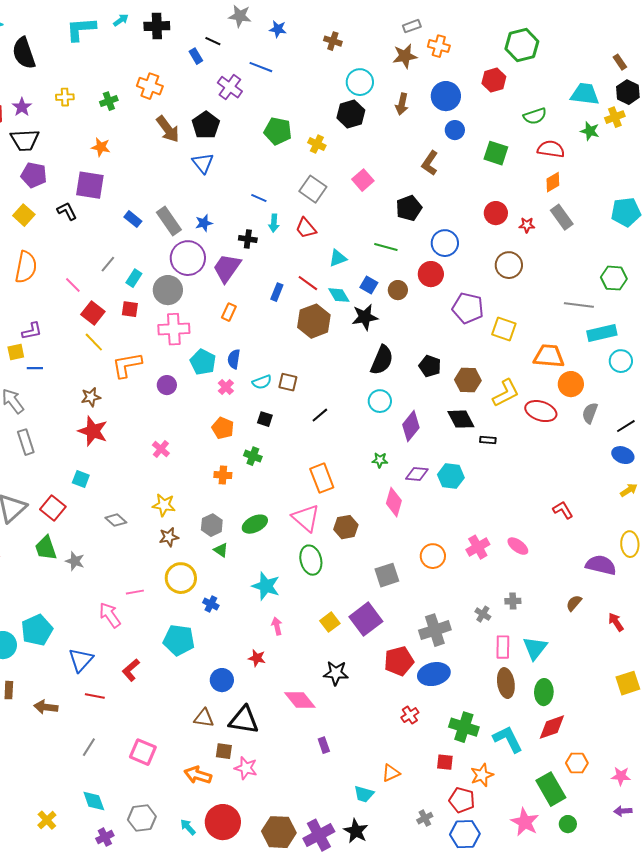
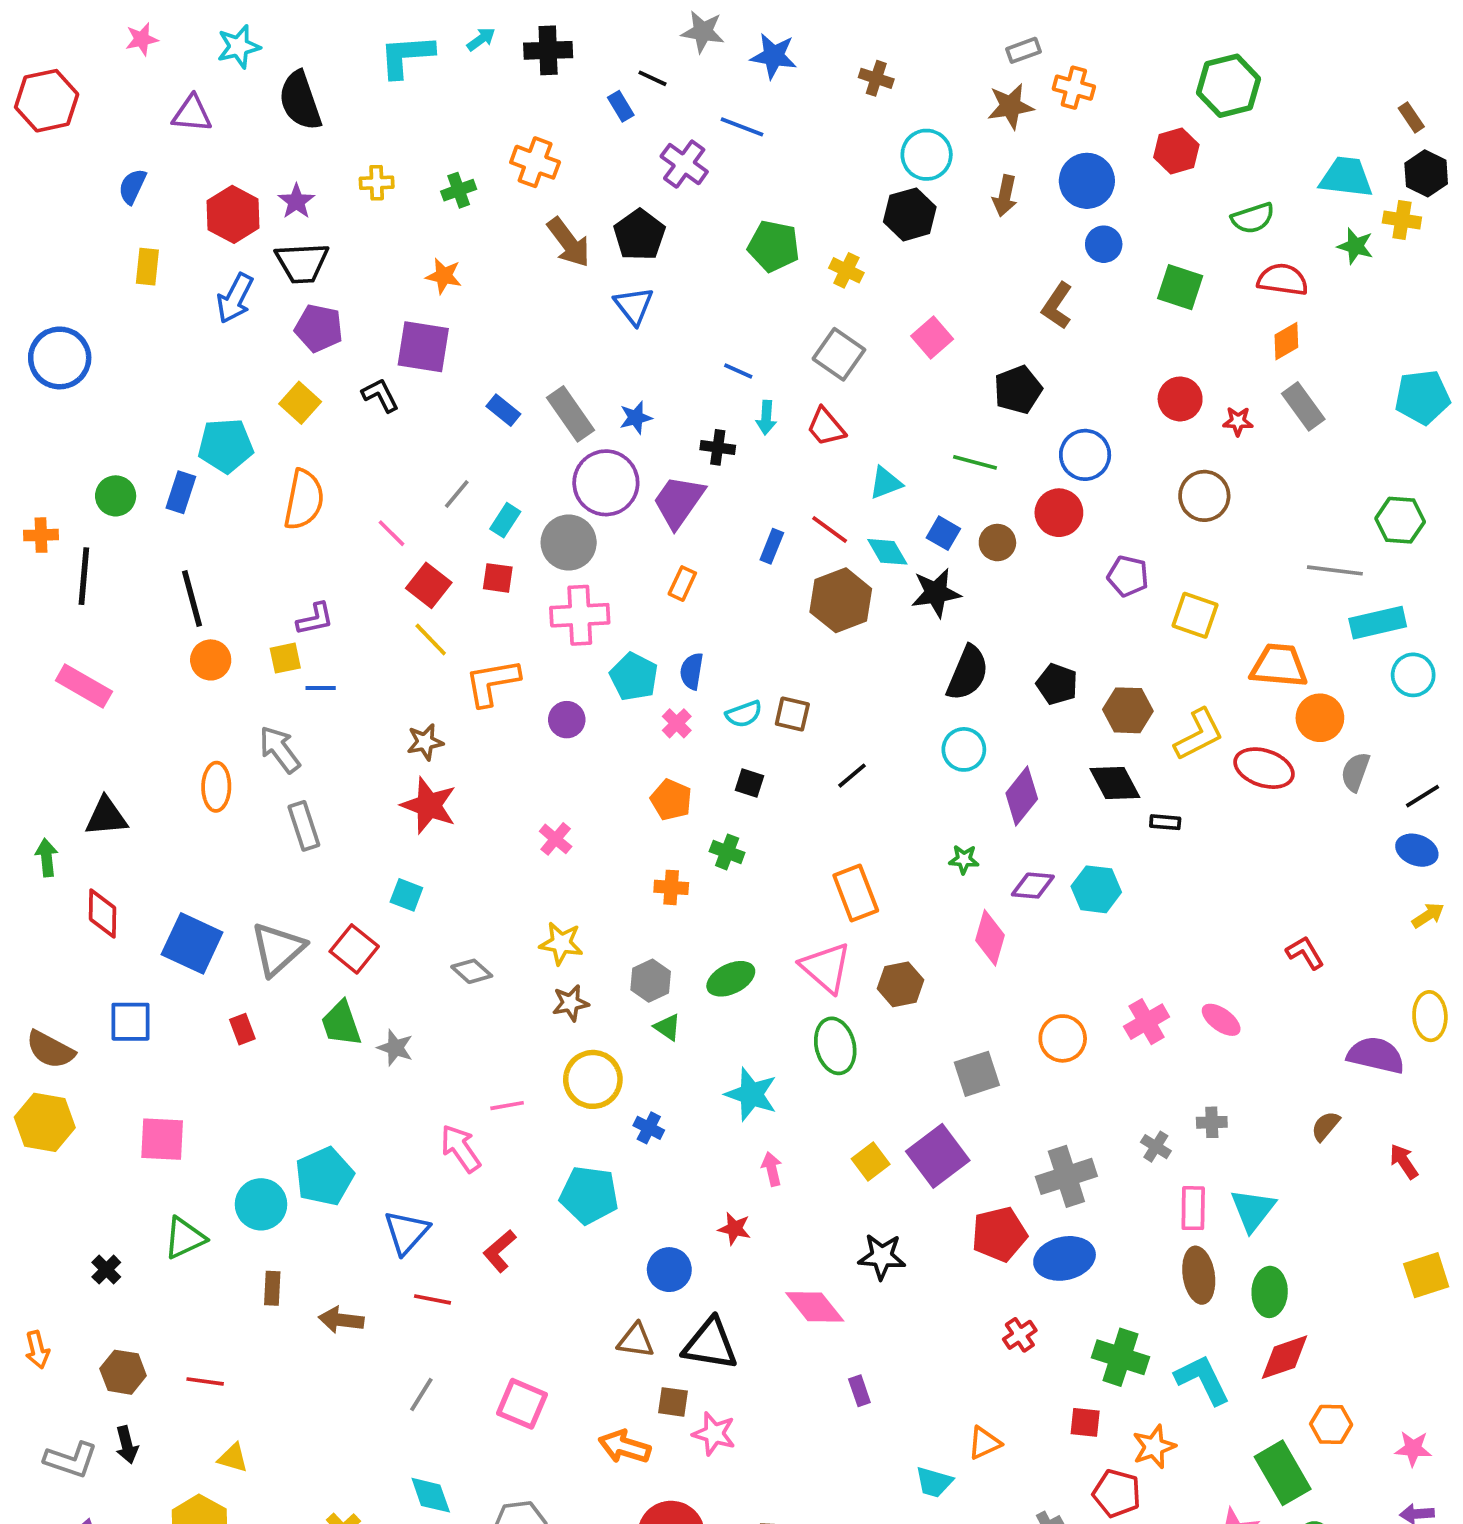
blue star: (278, 29) -> (774, 56), size x1.4
yellow cross: (615, 117) -> (1402, 220), turned 30
purple pentagon: (468, 308) -> (1128, 576), size x0.7

